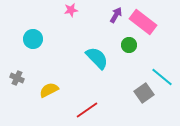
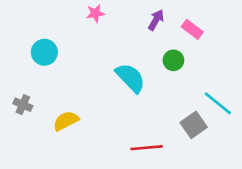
pink rectangle: (143, 22) -> (192, 29), size x0.6
red line: (87, 110) -> (147, 148), moved, turned 30

